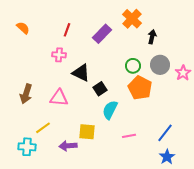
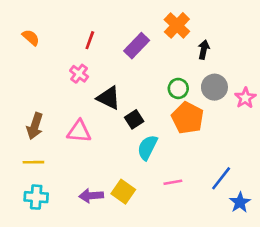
pink cross: (59, 55) -> (79, 74), turned 32
yellow line: (43, 128) -> (33, 162), moved, turned 35
yellow square: (87, 132) -> (123, 192), moved, turned 30
blue star: (167, 157) -> (240, 202), moved

